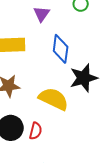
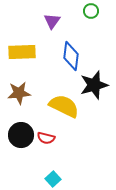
red semicircle: (36, 131) -> (46, 138), turned 90

